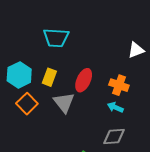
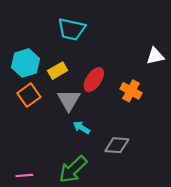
yellow rectangle: (49, 77) -> (58, 71), turned 30
cyan arrow: (115, 107) -> (81, 128), moved

